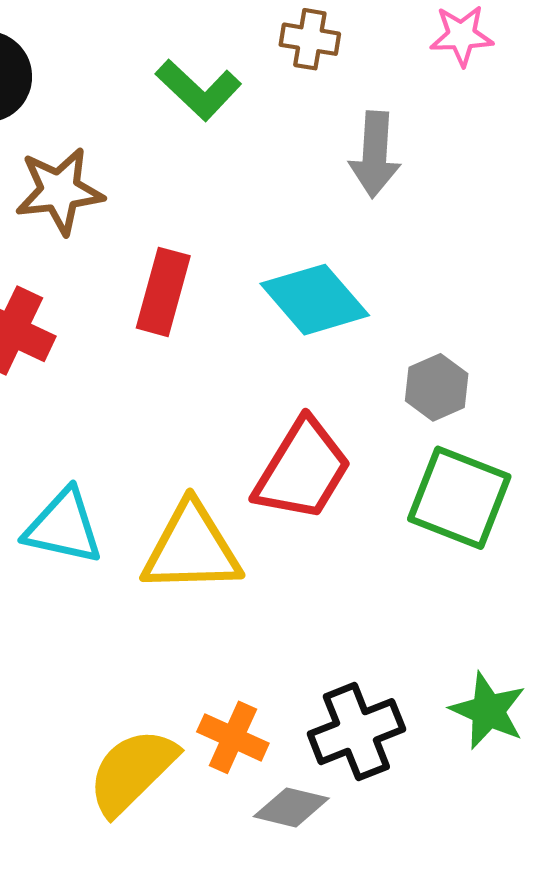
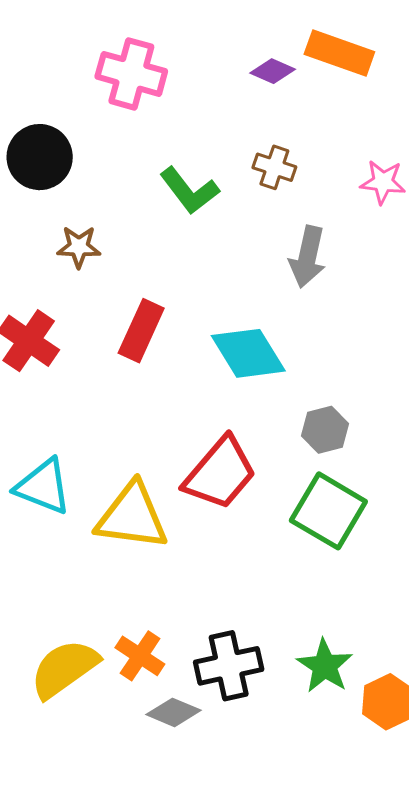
brown star: (59, 191) -> (79, 247), size x0.7

